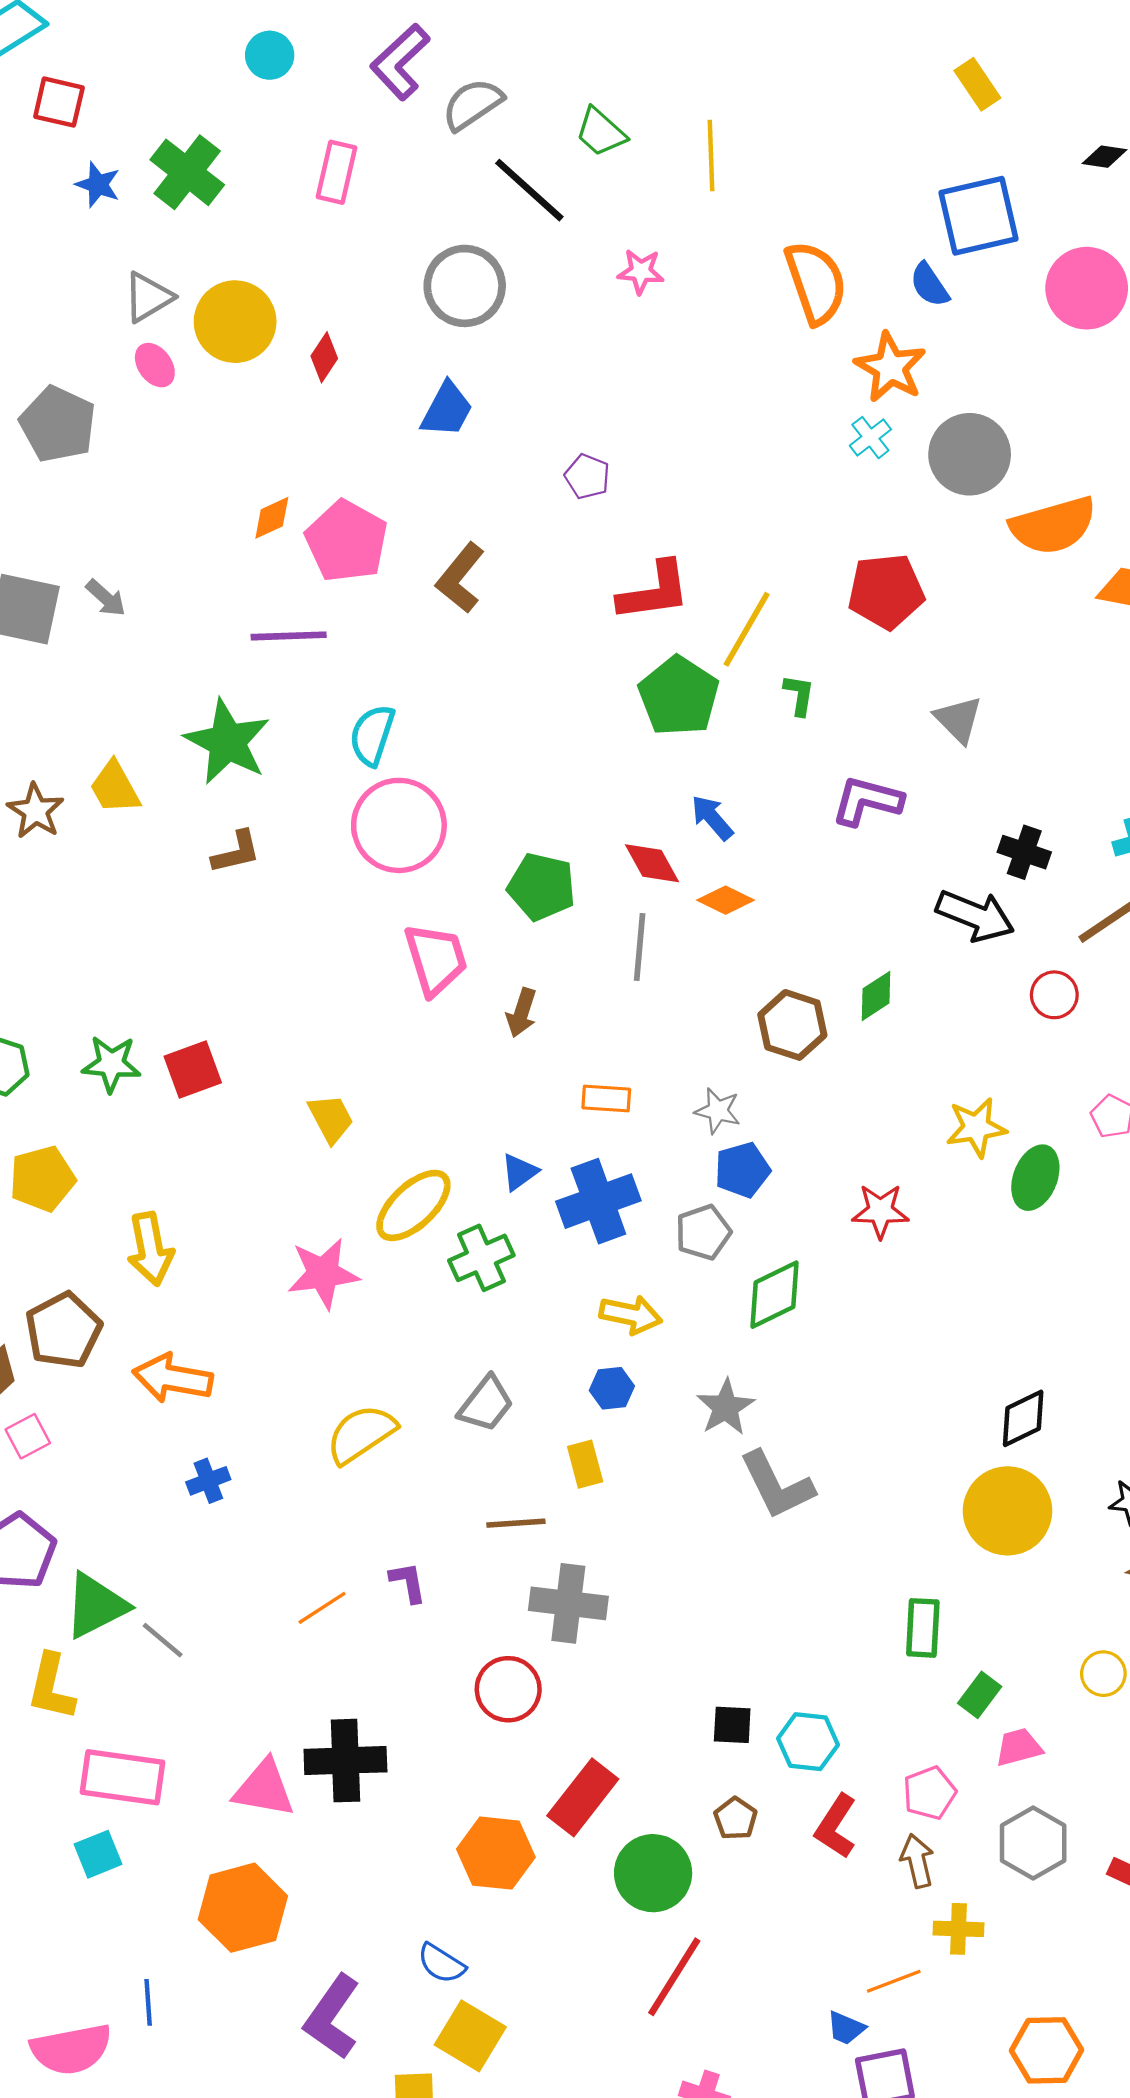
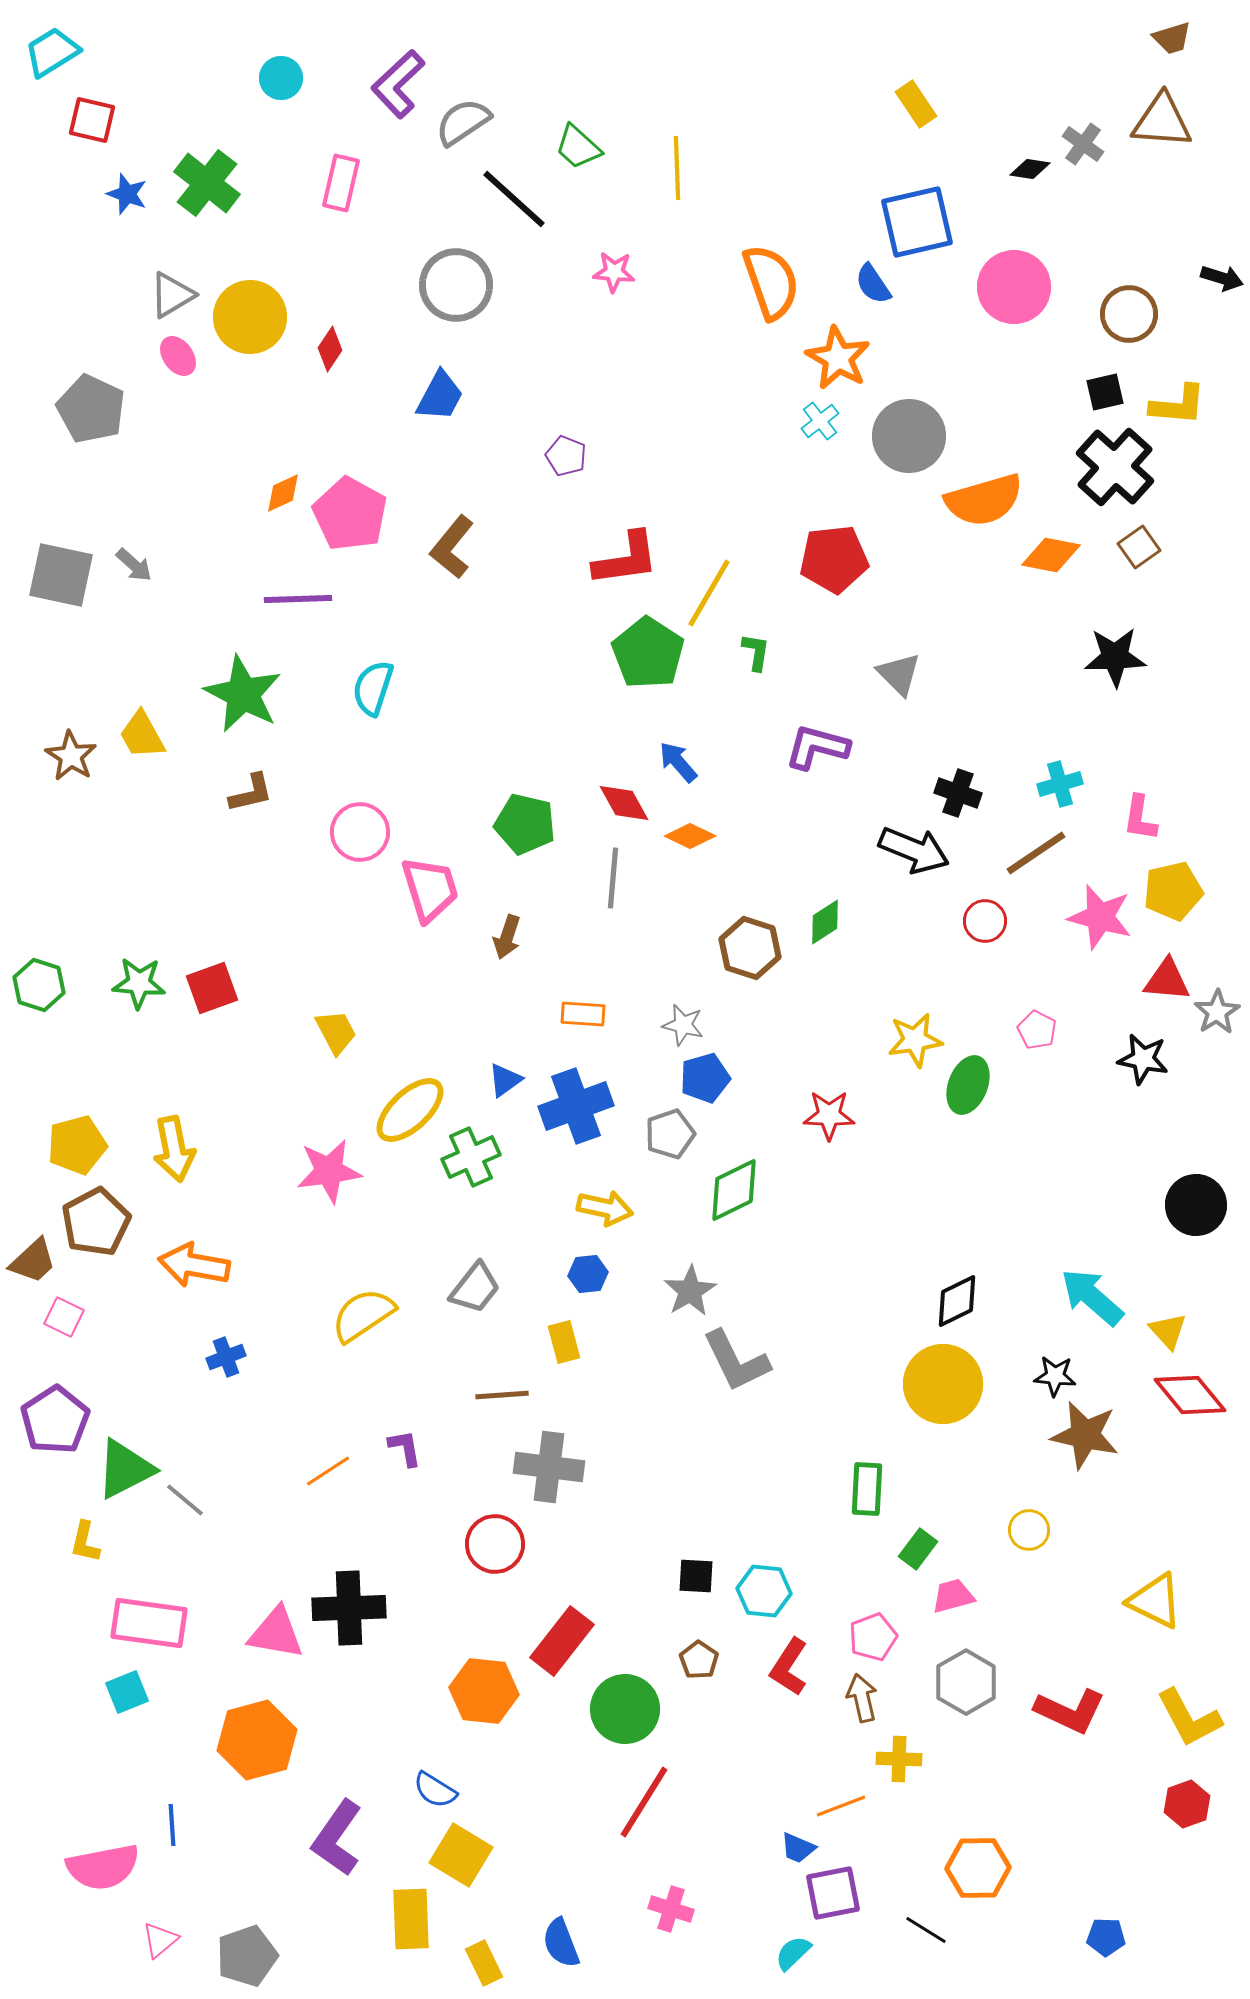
pink circle: (399, 825) -> (360, 832), moved, size x0.7
yellow pentagon: (42, 1179) -> (77, 1145), moved
pink square: (28, 1436) -> (64, 1317), turned -36
yellow L-shape: (51, 1687) -> (85, 1542), size x0.7

